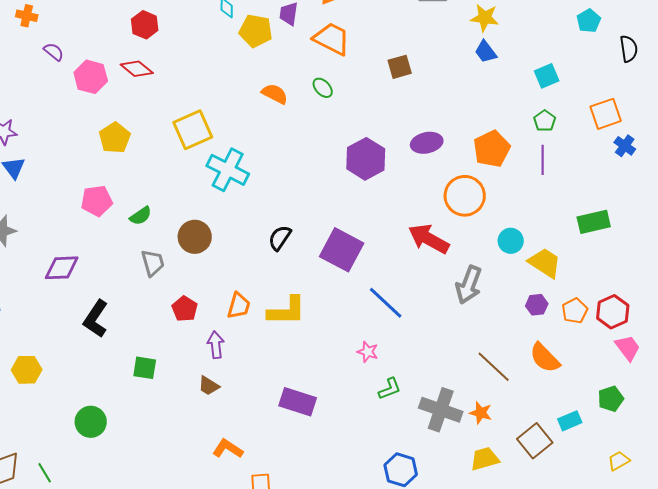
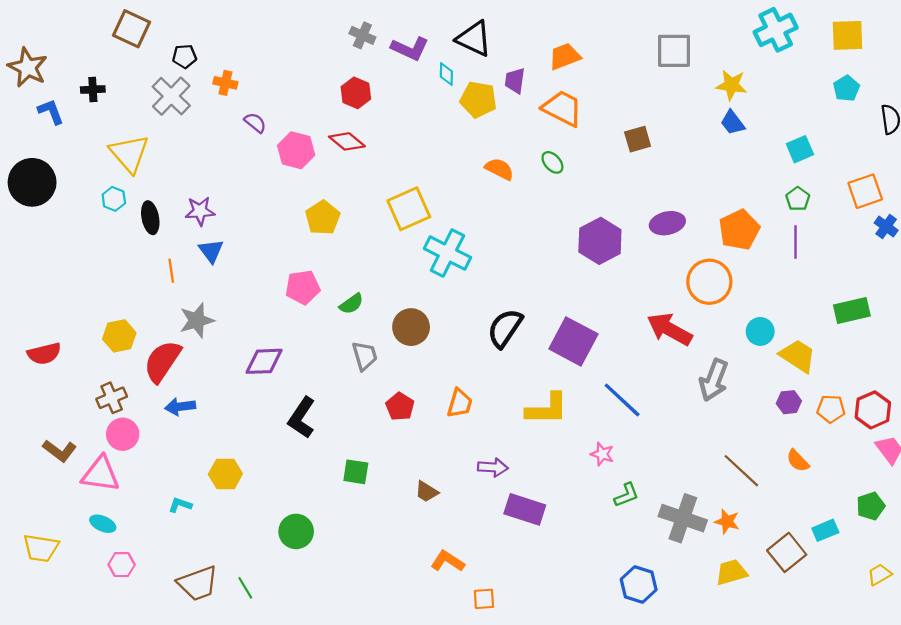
black semicircle: (280, 238) -> (505, 328), size x1.4
yellow L-shape: (287, 311) -> (547, 409), moved
orange pentagon: (575, 311) -> (831, 409), turned 30
purple arrow: (216, 345) -> (493, 467), moved, turned 100
orange semicircle: (545, 358) -> (798, 461), size x0.7

